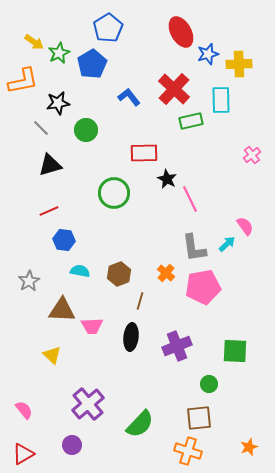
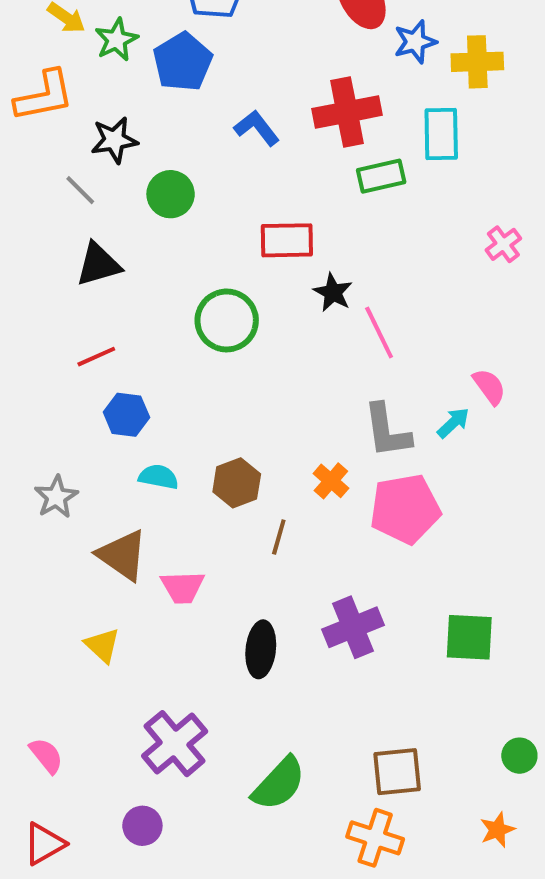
red cross: (174, 89) -> (347, 112), turned 36
brown triangle: (62, 310) -> (122, 555), turned 32
black ellipse: (131, 337) -> (261, 649), moved
green circle: (209, 384) -> (519, 756), moved

